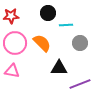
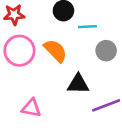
pink triangle: (12, 71) -> (31, 108), moved

